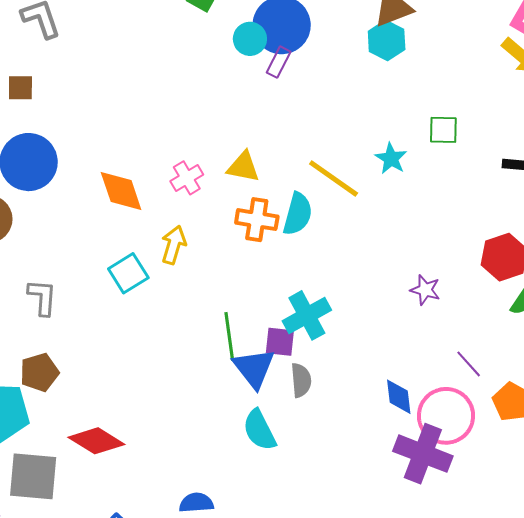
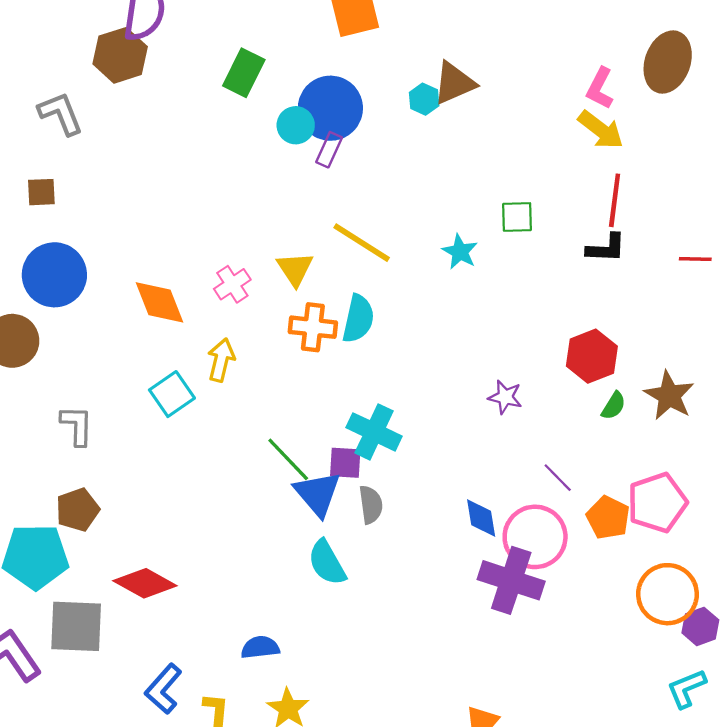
cyan hexagon: (387, 40) -> (424, 99), moved, size x0.7
yellow triangle: (243, 167) -> (295, 269), turned 48
yellow line: (334, 179) -> (362, 243), moved
cyan cross: (307, 315) -> (374, 432), turned -33
green line: (229, 336) -> (288, 459), turned -33

